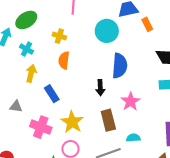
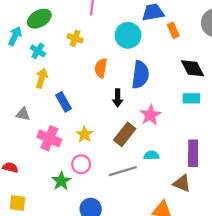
orange semicircle: (64, 60) -> (101, 68), moved
brown rectangle: (108, 120) -> (125, 134), turned 50
yellow star: (72, 122) -> (84, 134), size x0.7

